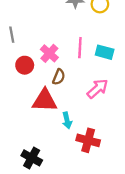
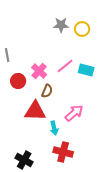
pink line: (80, 48) -> (65, 66), turned 48
pink arrow: (98, 89) -> (74, 113), moved
red cross: (88, 140) -> (63, 152), moved

